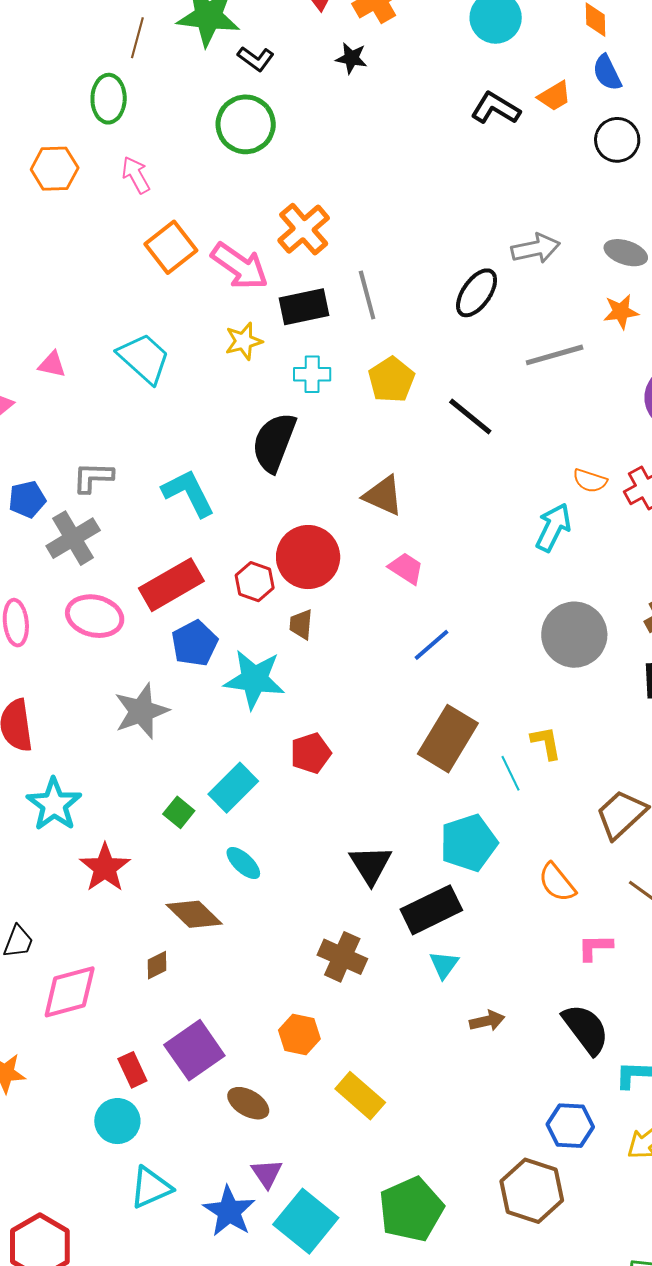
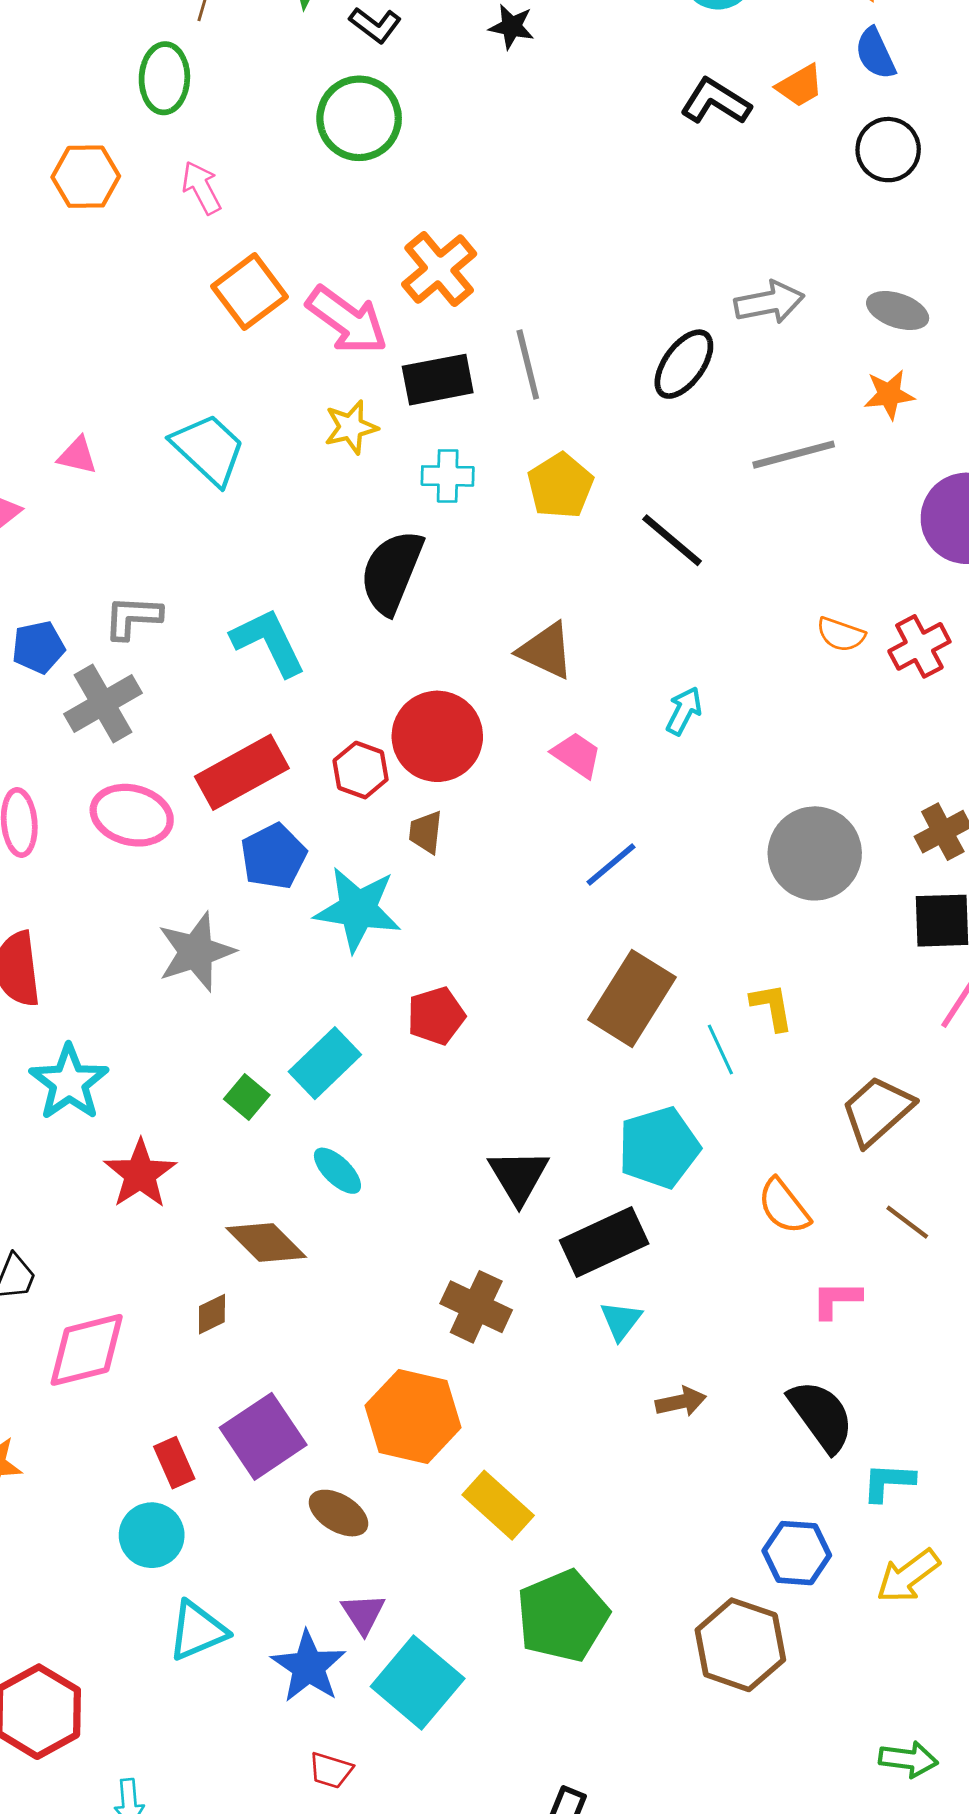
cyan arrow: (553, 527) -> (684, 711), moved, size x0.7
orange hexagon: (299, 1035) -> (413, 1416), size x1.6
green pentagon: (411, 1209) -> (563, 1616), moved

